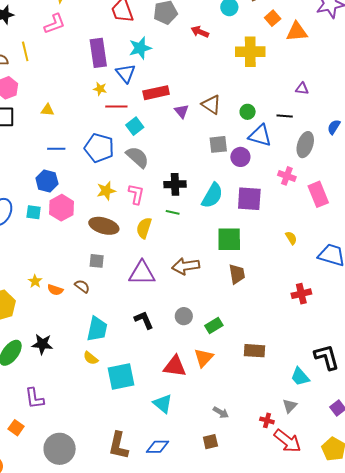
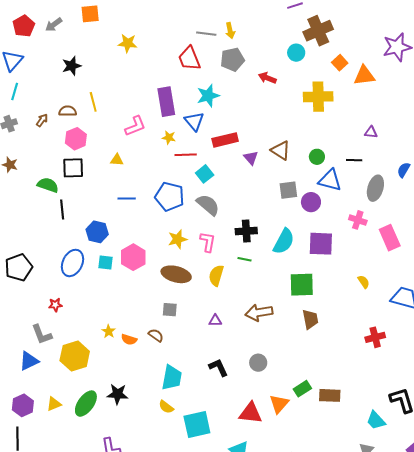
pink L-shape: (55, 24) -> (135, 126), moved
blue hexagon: (47, 181) -> (97, 232), moved
purple triangle: (142, 273) -> (215, 321), size x0.5
green rectangle: (214, 326) -> (302, 389), moved

